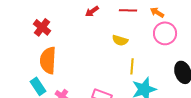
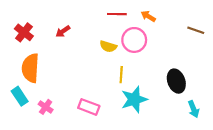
red arrow: (92, 11) -> (63, 31), moved
pink circle: (165, 33) -> (134, 40), moved

